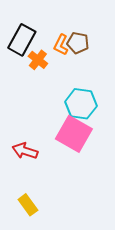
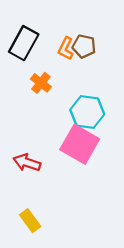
orange cross: (38, 60) -> (41, 83), moved

